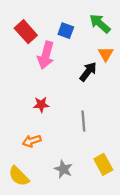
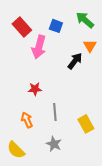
gray line: (83, 121) -> (55, 112), moved
orange arrow: (32, 141) -> (27, 120), turned 84
yellow rectangle: (103, 164) -> (86, 124), moved

